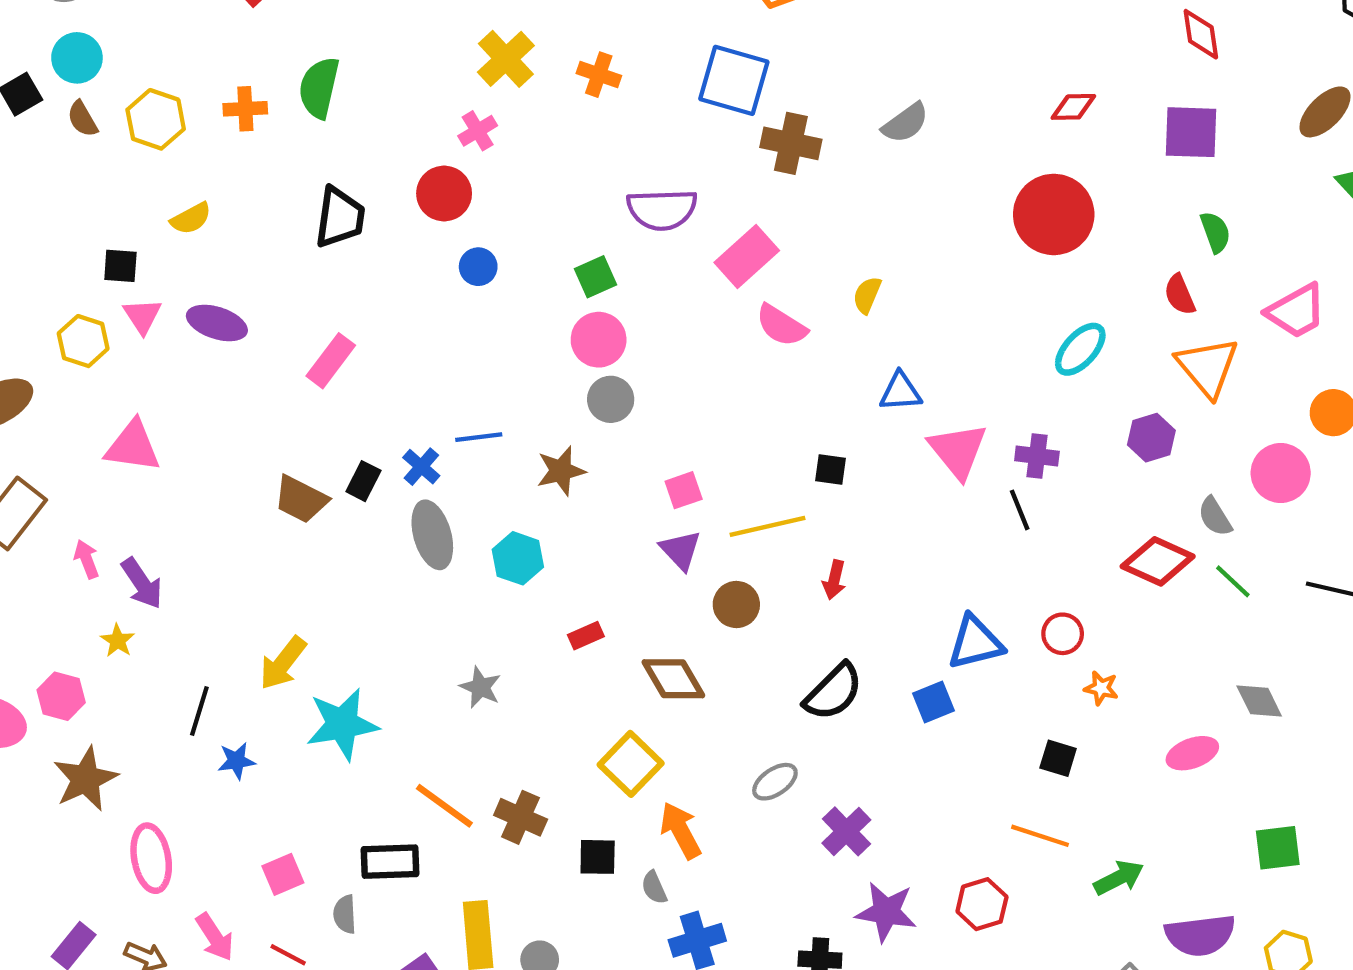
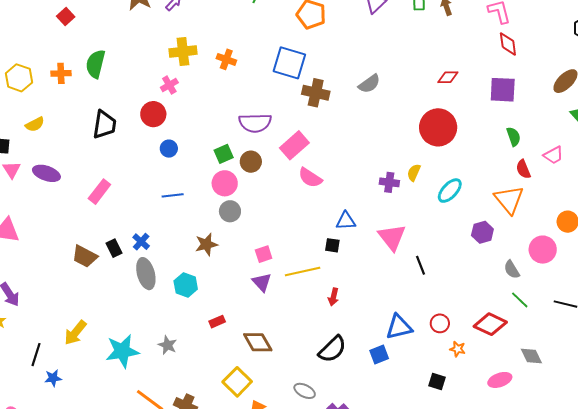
yellow cross: (506, 59) -> (183, 52), turned 36
yellow semicircle: (867, 295) -> (414, 173), moved
red semicircle: (1180, 295) -> (523, 169), moved
pink trapezoid: (1296, 311) -> (553, 155), moved, size x0.7
blue triangle: (900, 392) -> (346, 221), moved
blue line: (479, 437) -> (173, 195), moved
purple cross: (1037, 456) -> (389, 182), moved
black rectangle: (363, 481) -> (114, 248), turned -54
red diamond: (1158, 561) -> (490, 324), moved
brown circle: (736, 604) -> (251, 162), moved
cyan star: (342, 724) -> (122, 351), moved
gray ellipse: (775, 782) -> (305, 391), turned 60

